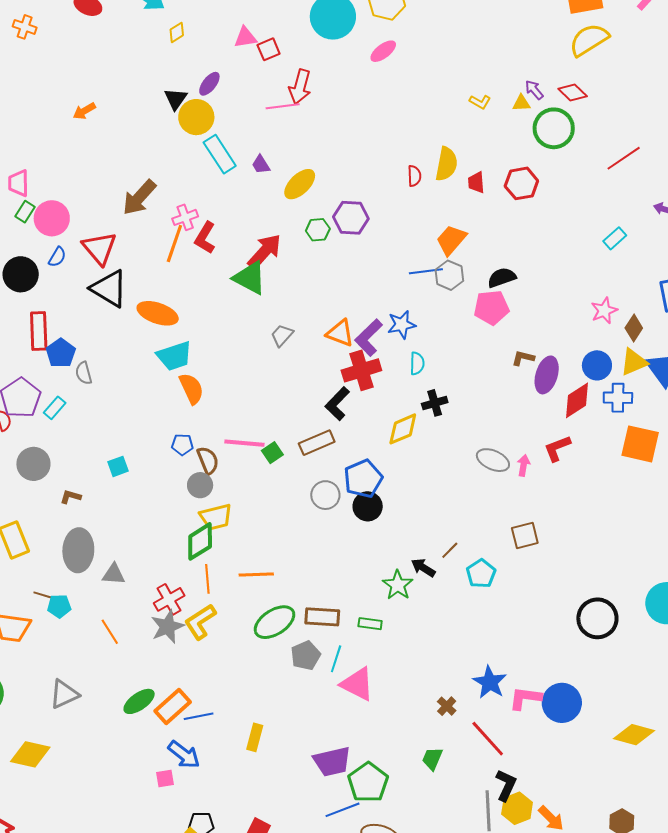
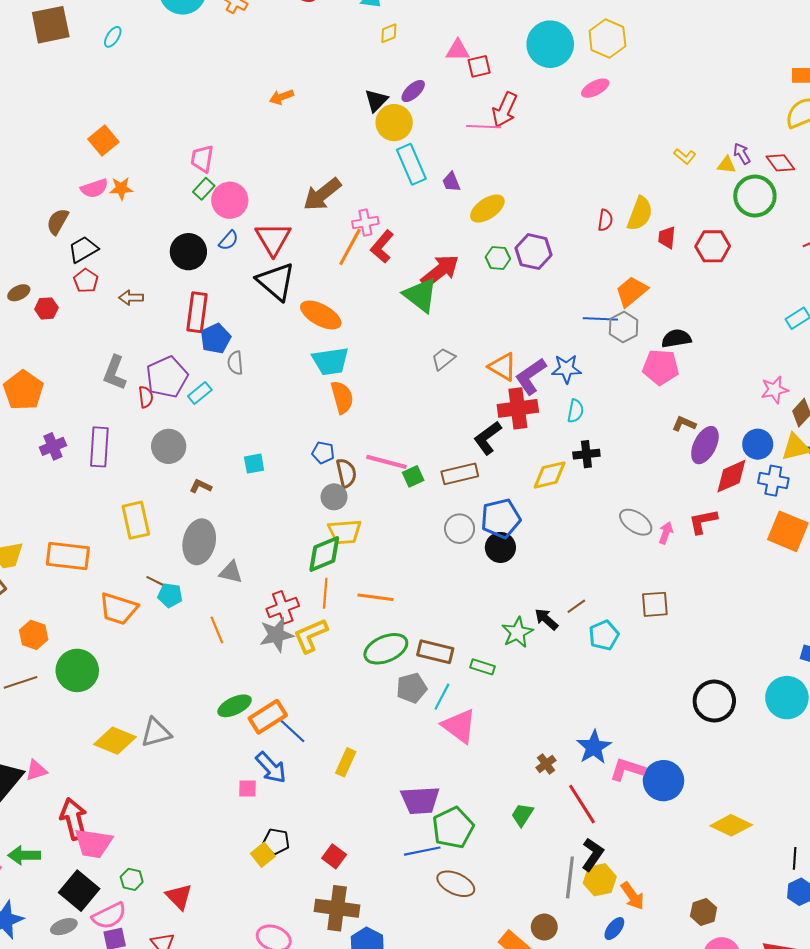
gray triangle: (64, 694) -> (156, 733), moved
blue line: (199, 716) -> (292, 731), turned 44

